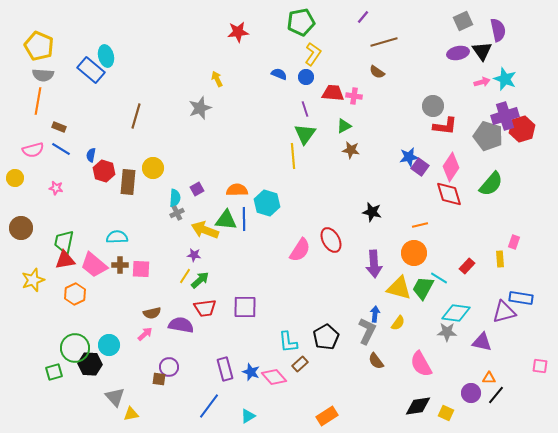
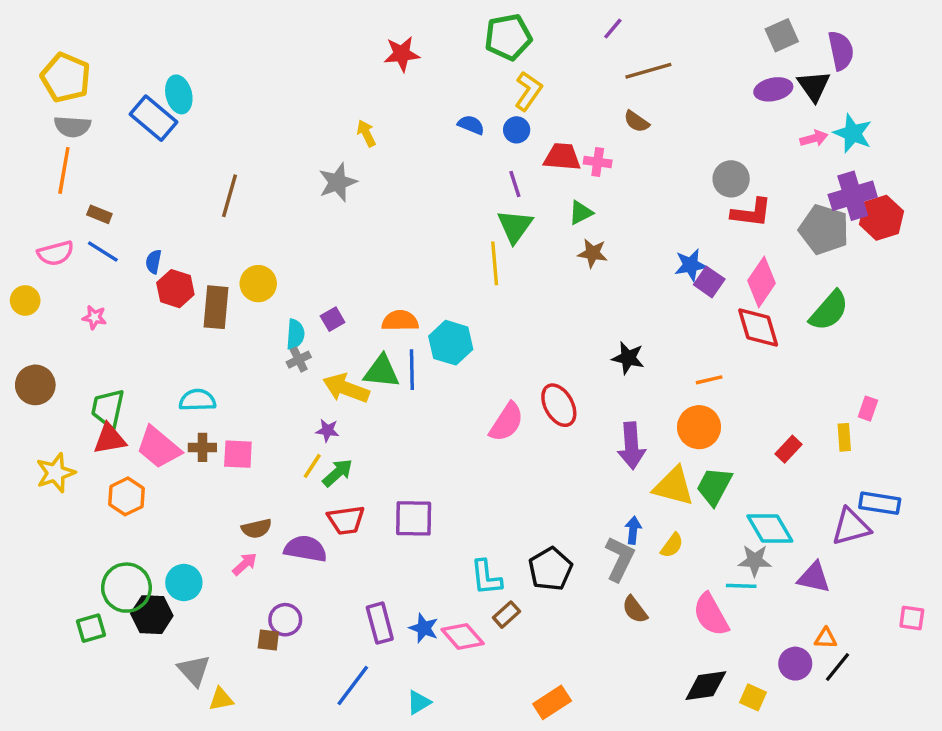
cyan line: (439, 278) -> (741, 586), moved, turned -30
cyan diamond: (456, 313) -> (770, 528), turned 52

